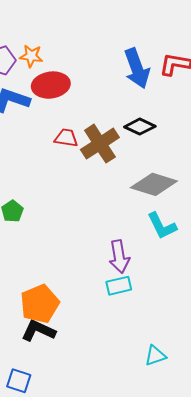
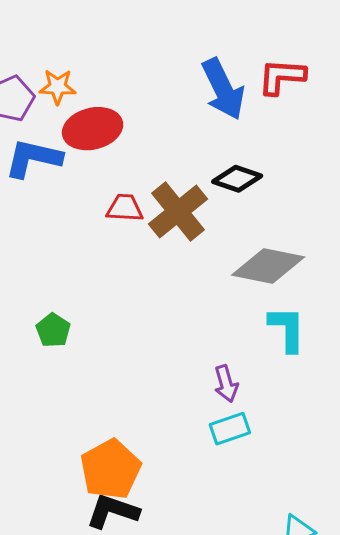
cyan L-shape: (162, 226) -> (287, 329), turned -148
purple arrow: (119, 257) -> (226, 384), size x0.7

